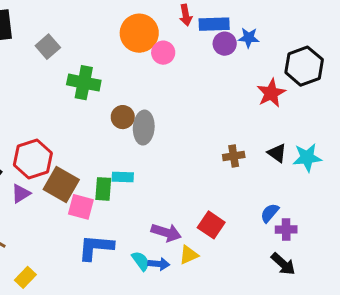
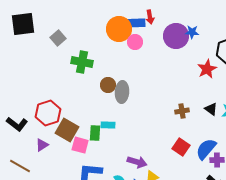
blue rectangle: (214, 24) -> (135, 23), moved
purple circle: (225, 44) -> (176, 36), size x1.6
purple triangle: (21, 193) -> (42, 145), moved
blue semicircle: (270, 213) -> (206, 149), size x1.6
red square: (211, 225) -> (181, 147), moved

